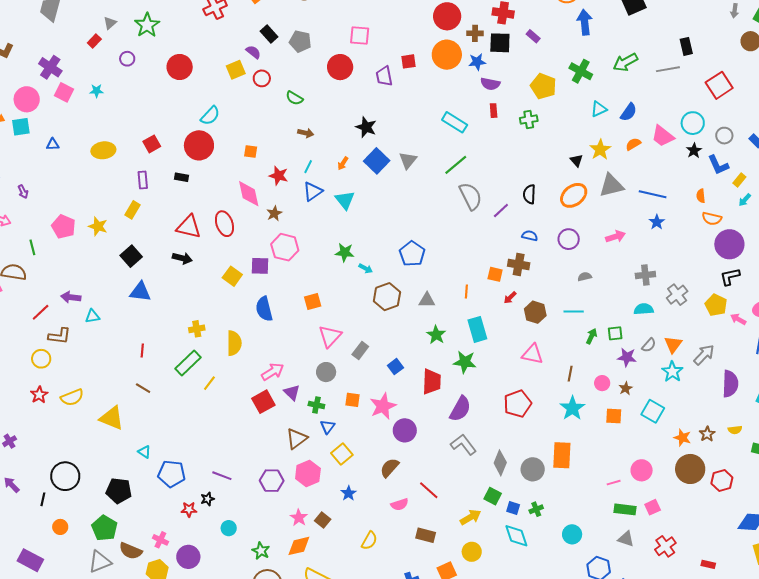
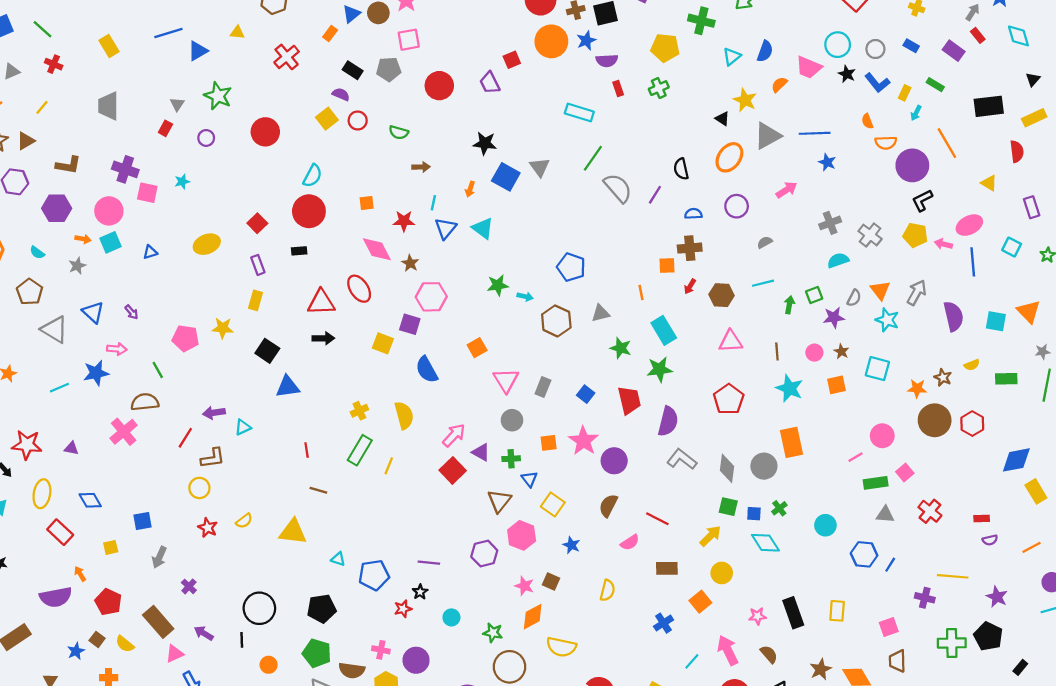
pink square: (360, 35) -> (409, 40), moved
purple square: (260, 266) -> (410, 324), turned 30
yellow semicircle: (72, 397) -> (244, 521), size x0.7

